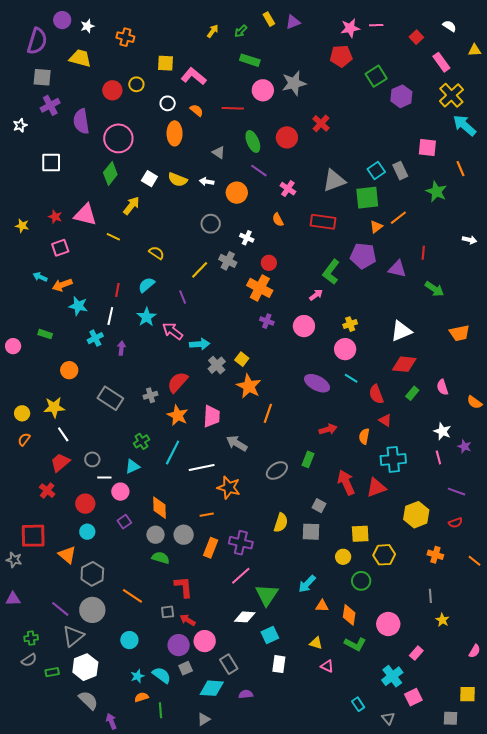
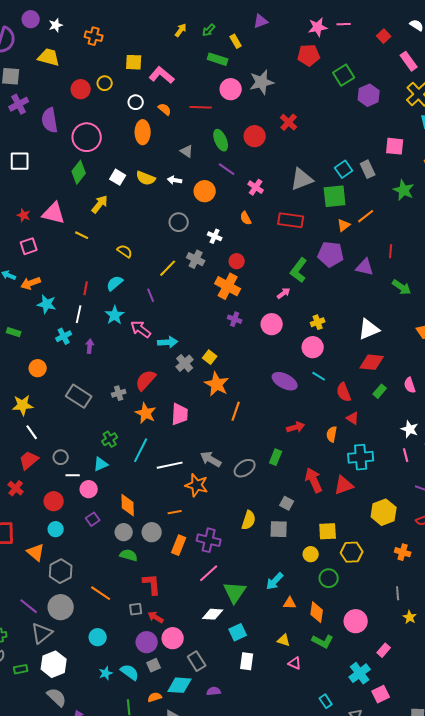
yellow rectangle: (269, 19) -> (236, 41), moved
gray arrow: (237, 443) -> (211, 459), moved
orange semicircle: (141, 697) -> (155, 697), moved

